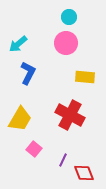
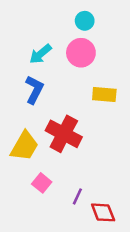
cyan arrow: (18, 44) -> (40, 54), moved
red cross: (70, 115) -> (64, 134), moved

